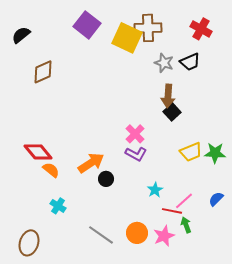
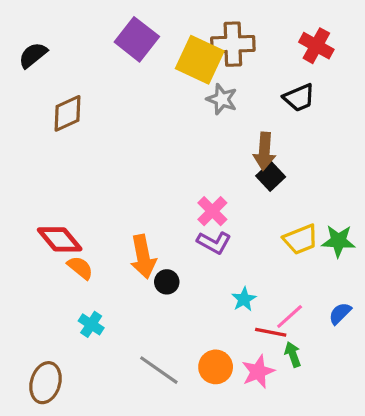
gray star: (164, 63) -> (222, 99), moved
orange arrow: (91, 163) -> (143, 257), turned 112

